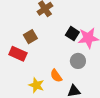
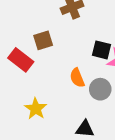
black square: (72, 34) -> (101, 50), turned -32
orange semicircle: (56, 76) -> (77, 78), moved

